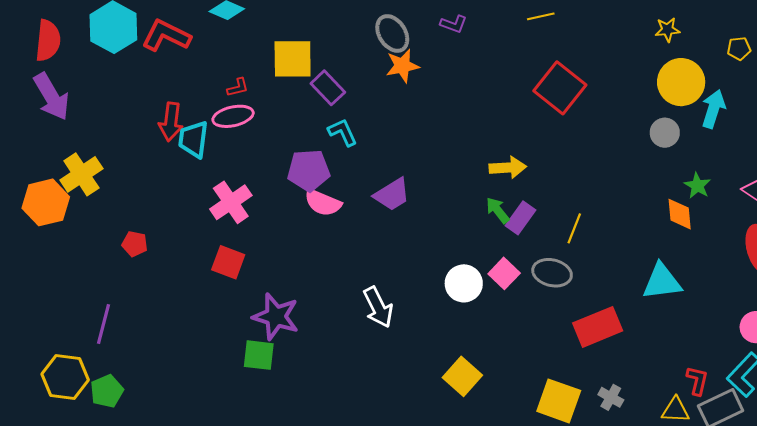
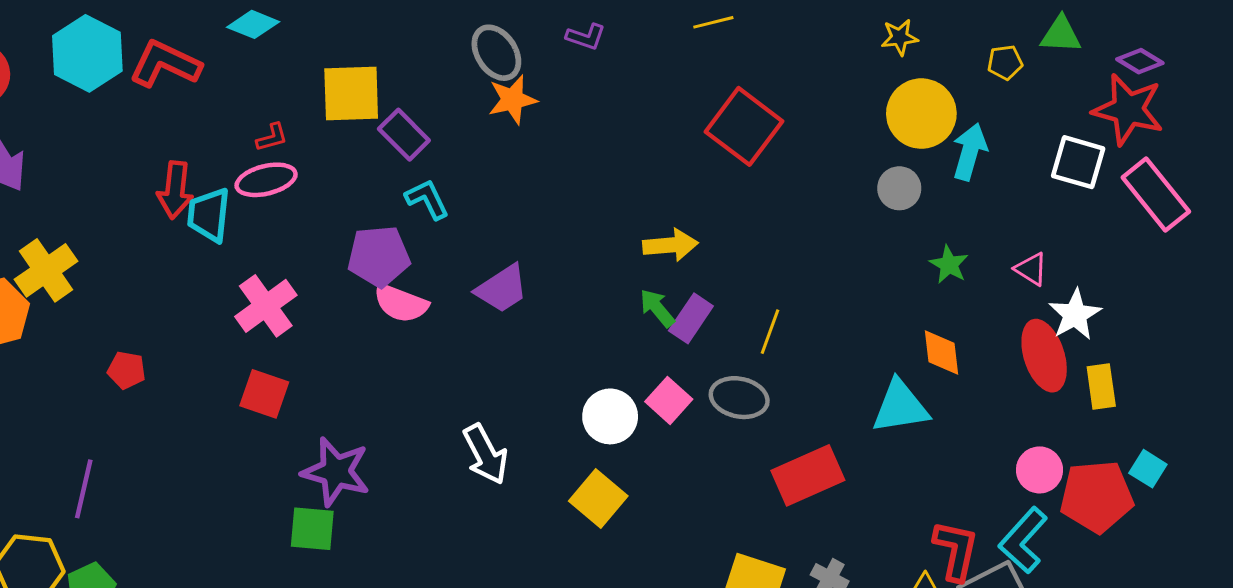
orange diamond: (680, 214) -> (941, 353), moved
yellow square: (462, 376) -> (598, 498), moved
red L-shape: (697, 381) -> (956, 550), size x1.4

